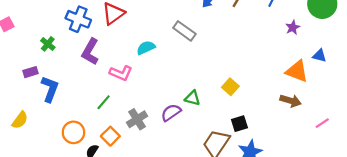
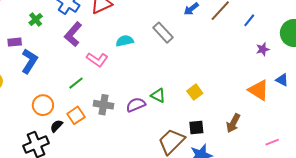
brown arrow: (290, 101) -> (233, 123), moved, turned 90
gray cross: (137, 119) -> (103, 105), turned 30

